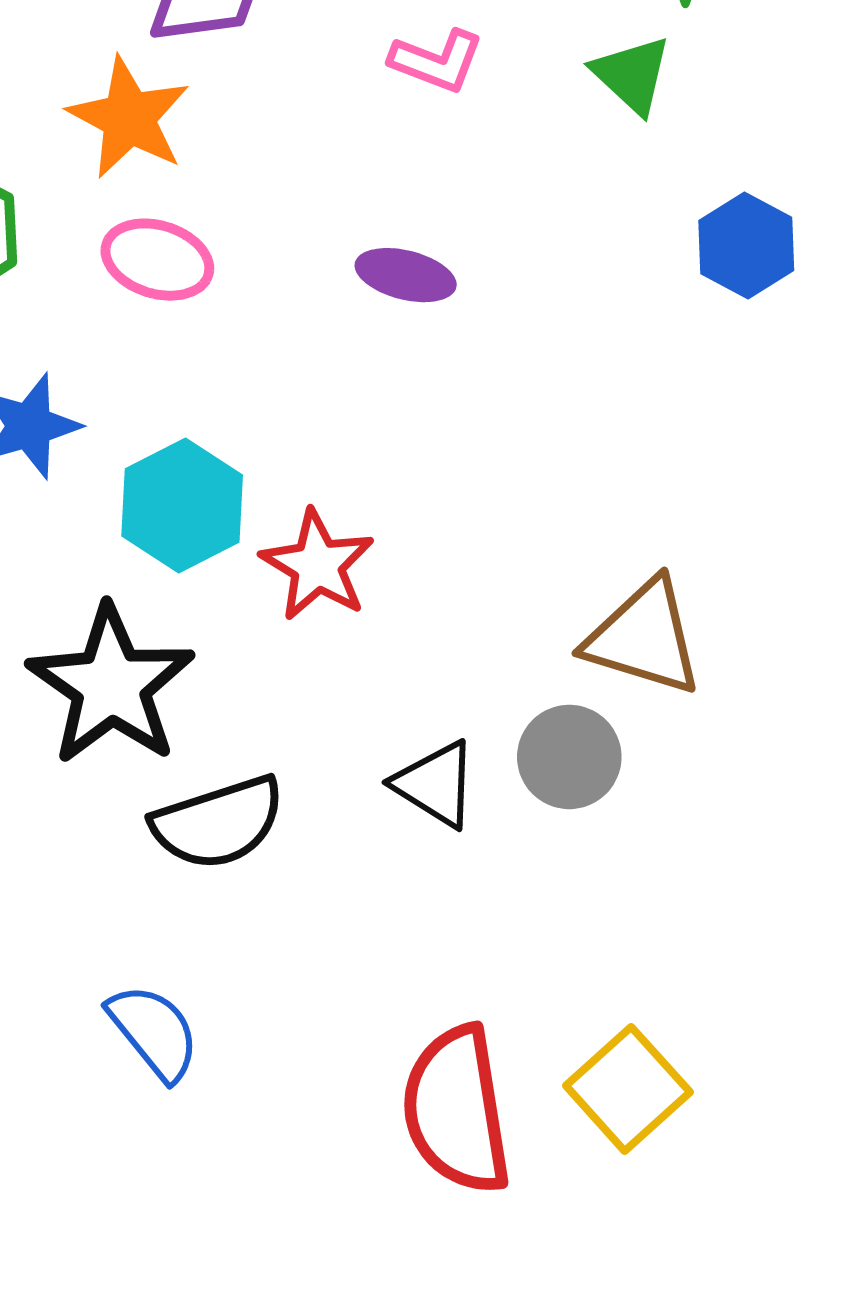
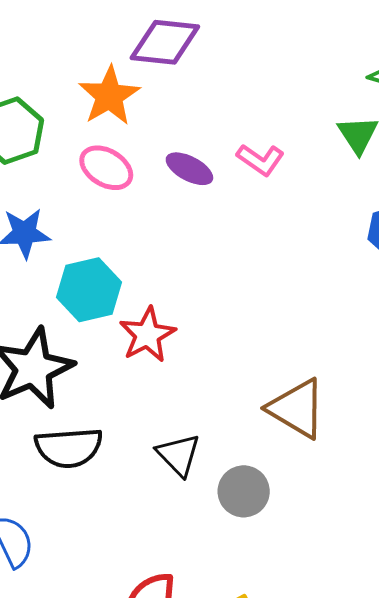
pink L-shape: (437, 61) -> (260, 160), moved
purple ellipse: (406, 275) -> (189, 169), moved
gray circle: (569, 757) -> (244, 491), moved

